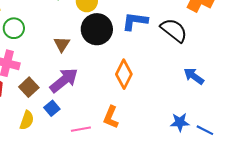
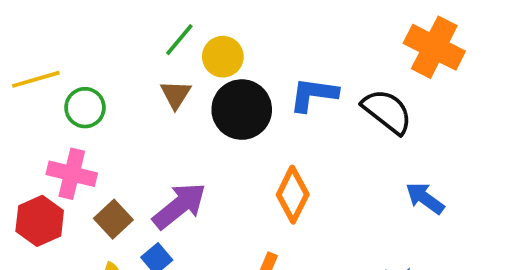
brown triangle: (62, 44) -> (176, 94), moved

